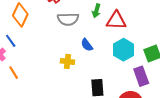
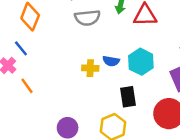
blue semicircle: (87, 45) -> (111, 61), moved, turned -40
cyan hexagon: (123, 50) -> (141, 62), moved

